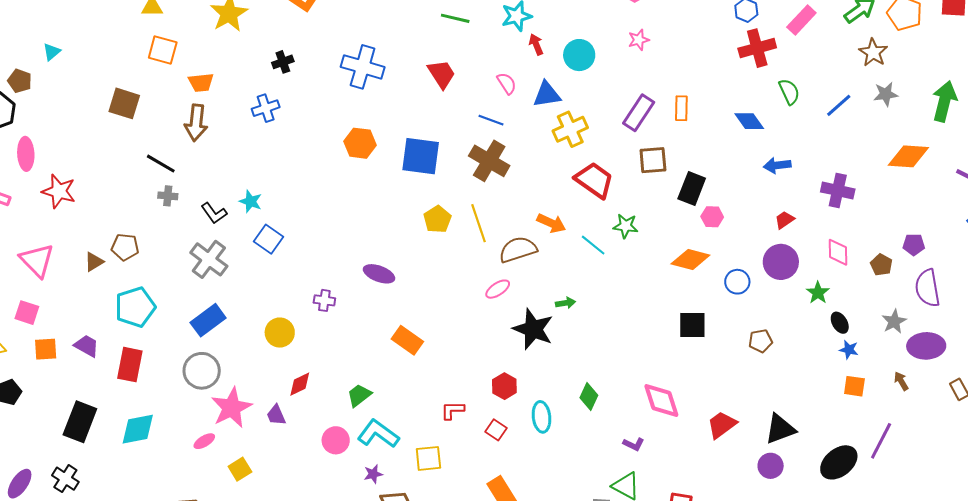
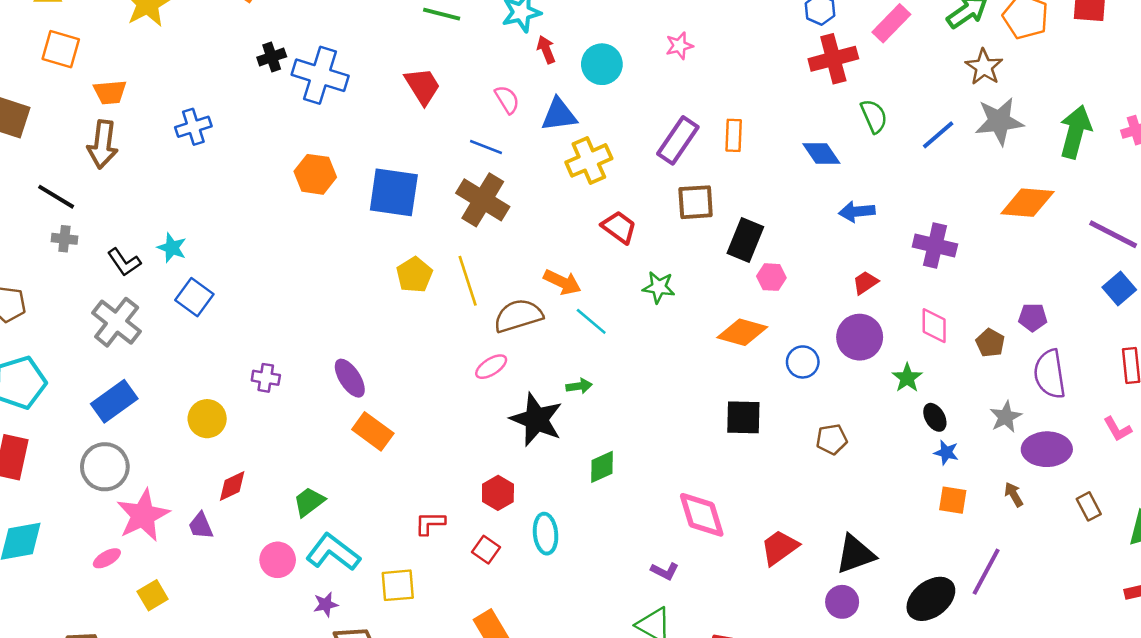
black cross: (283, 62) -> (272, 57), moved
gray star: (886, 94) -> (999, 121), size x1.5
red trapezoid: (594, 180) -> (619, 227), size x0.7
cyan line: (593, 245) -> (591, 321), moved
purple ellipse: (379, 274) -> (350, 378), moved, turned 36
green diamond: (589, 396) -> (602, 467), moved, turned 40

